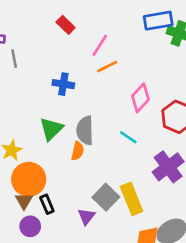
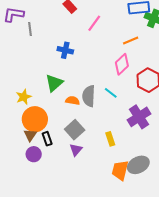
orange line: (107, 67) -> (131, 41), moved
gray semicircle: (85, 130) -> (89, 96), moved
orange semicircle: (78, 151) -> (73, 101), turned -96
gray square: (106, 197) -> (75, 130), moved
yellow rectangle: (132, 199) -> (110, 139), size x0.6

